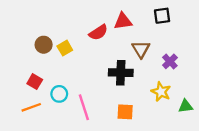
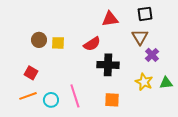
red semicircle: (98, 32) -> (92, 44), moved
yellow square: (65, 48) -> (58, 43), turned 32
brown triangle: (141, 49) -> (140, 37), moved
cyan circle: (59, 94) -> (51, 100), moved
green triangle: (186, 106) -> (166, 83), moved

